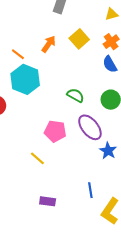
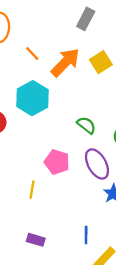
orange arrow: (49, 44) -> (65, 62), size x1.6
orange line: (18, 54) -> (32, 54), moved
yellow line: (37, 158) -> (32, 190), turned 49

